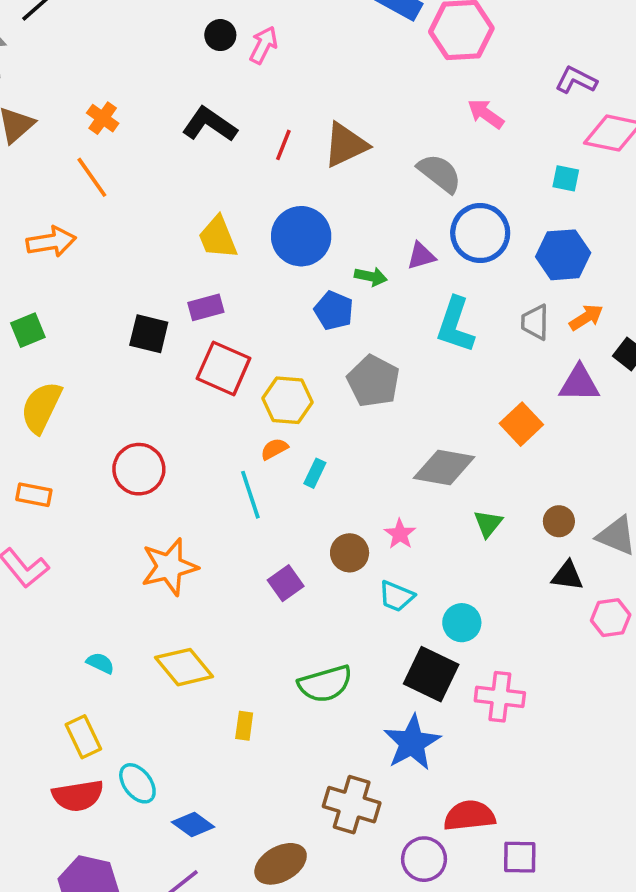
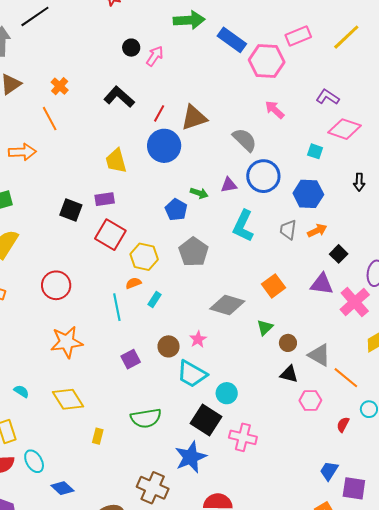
blue circle: (301, 236) -> (164, 146), moved
purple triangle: (579, 383) -> (322, 284), moved
green triangle: (488, 524) -> (265, 327), moved
cyan trapezoid: (396, 596) -> (192, 374), size x1.5

